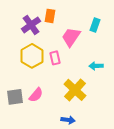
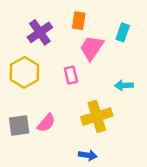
orange rectangle: (50, 16) -> (79, 21), moved
yellow hexagon: (32, 56) -> (24, 72), moved
yellow cross: (75, 90) -> (97, 116), turned 30

